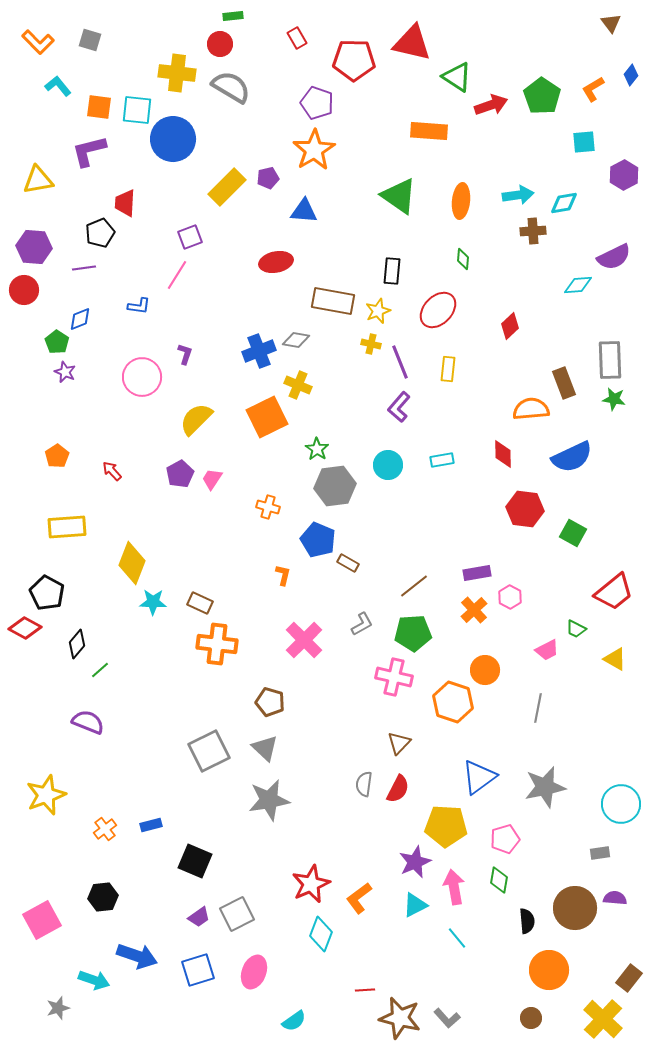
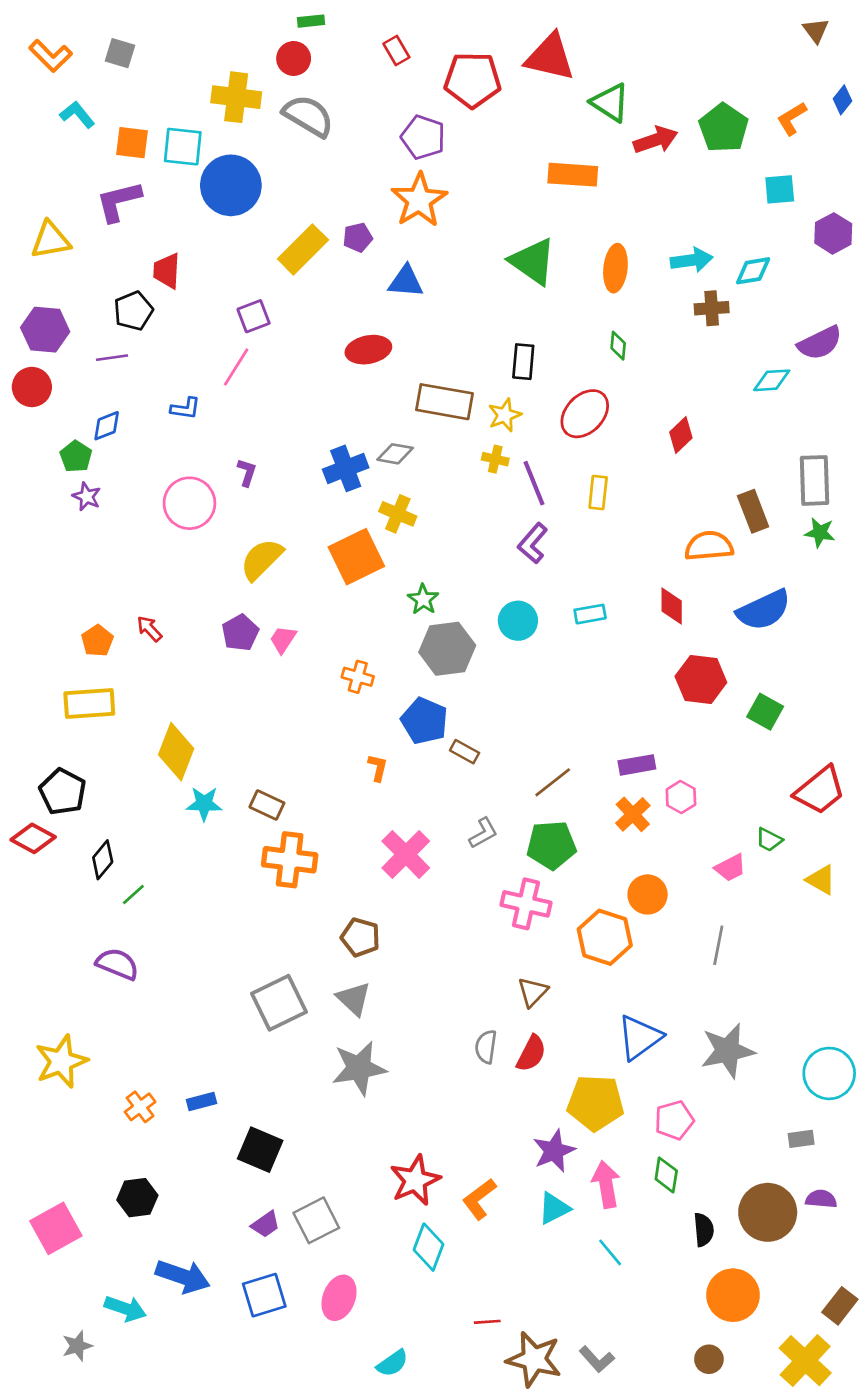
orange pentagon: (57, 456) -> (97, 641), moved

